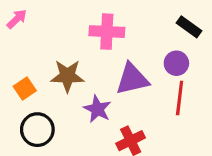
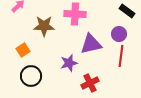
brown star: (67, 76) -> (44, 26), moved
purple star: (97, 109) -> (69, 63), turned 30

